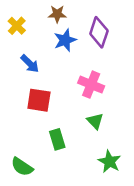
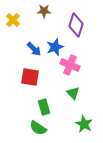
blue star: (65, 40) -> (55, 47), moved
blue arrow: (30, 64) -> (34, 49), moved
green semicircle: (22, 167) -> (38, 128), moved

